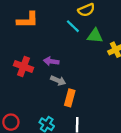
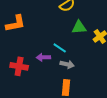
cyan line: (73, 26) -> (60, 48), moved
gray arrow: (58, 81) -> (67, 64), moved

